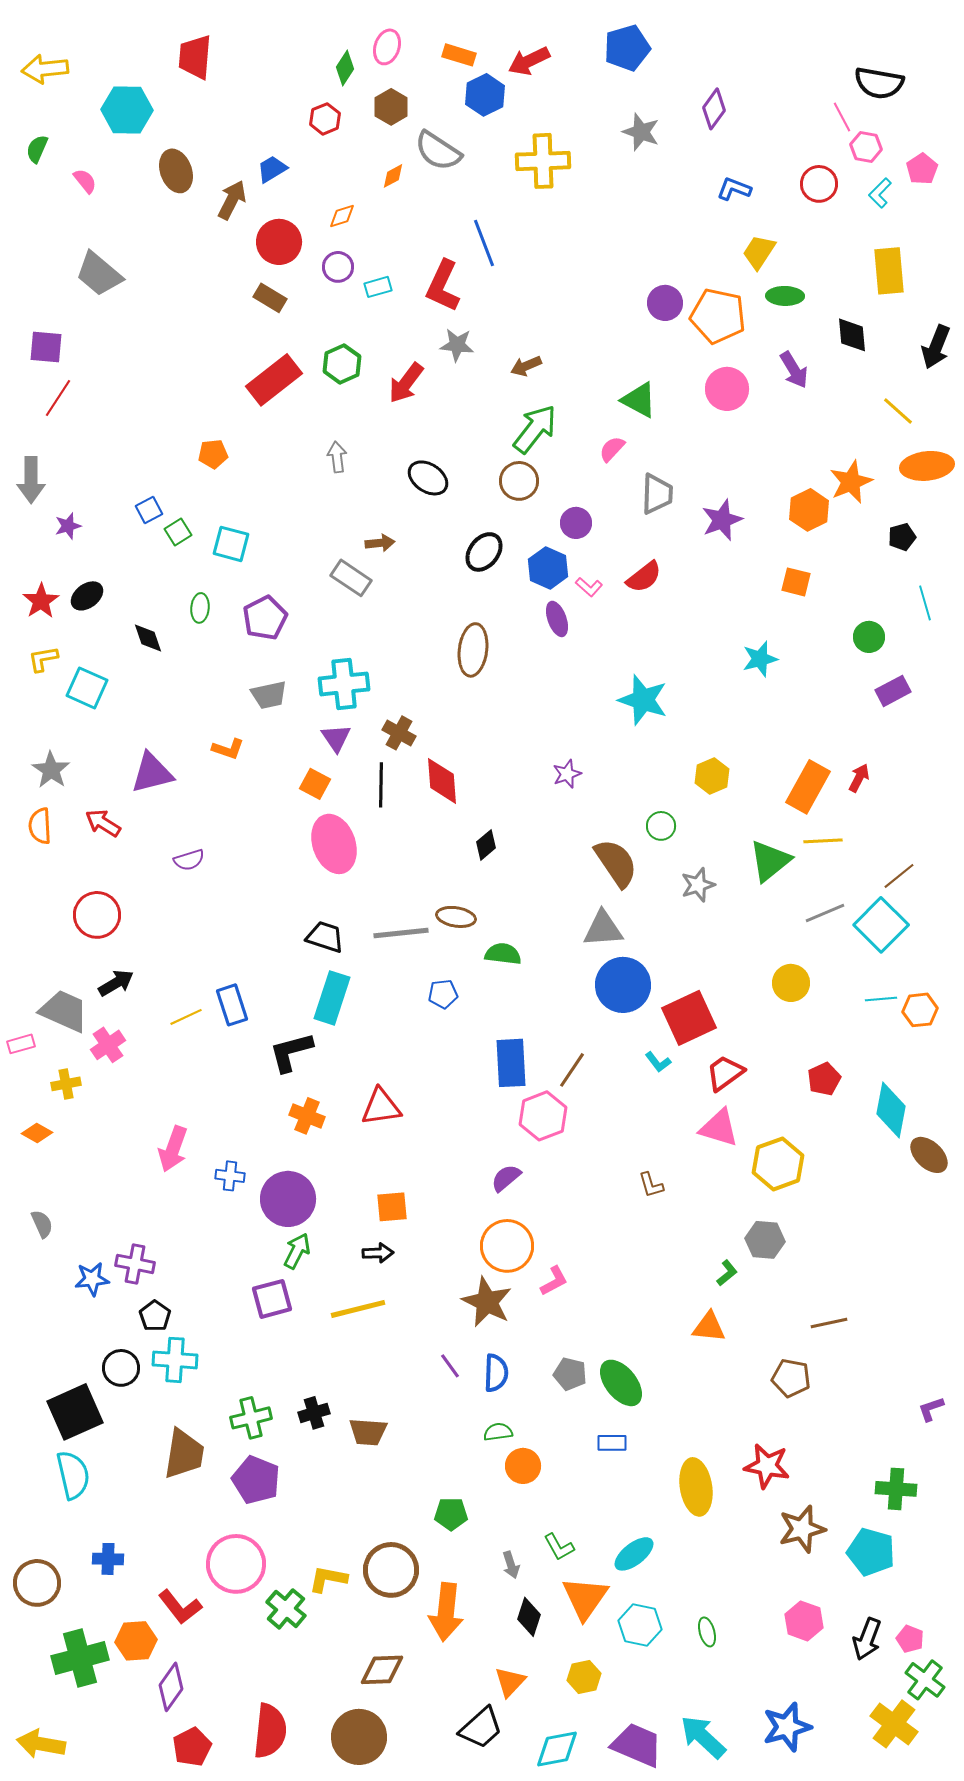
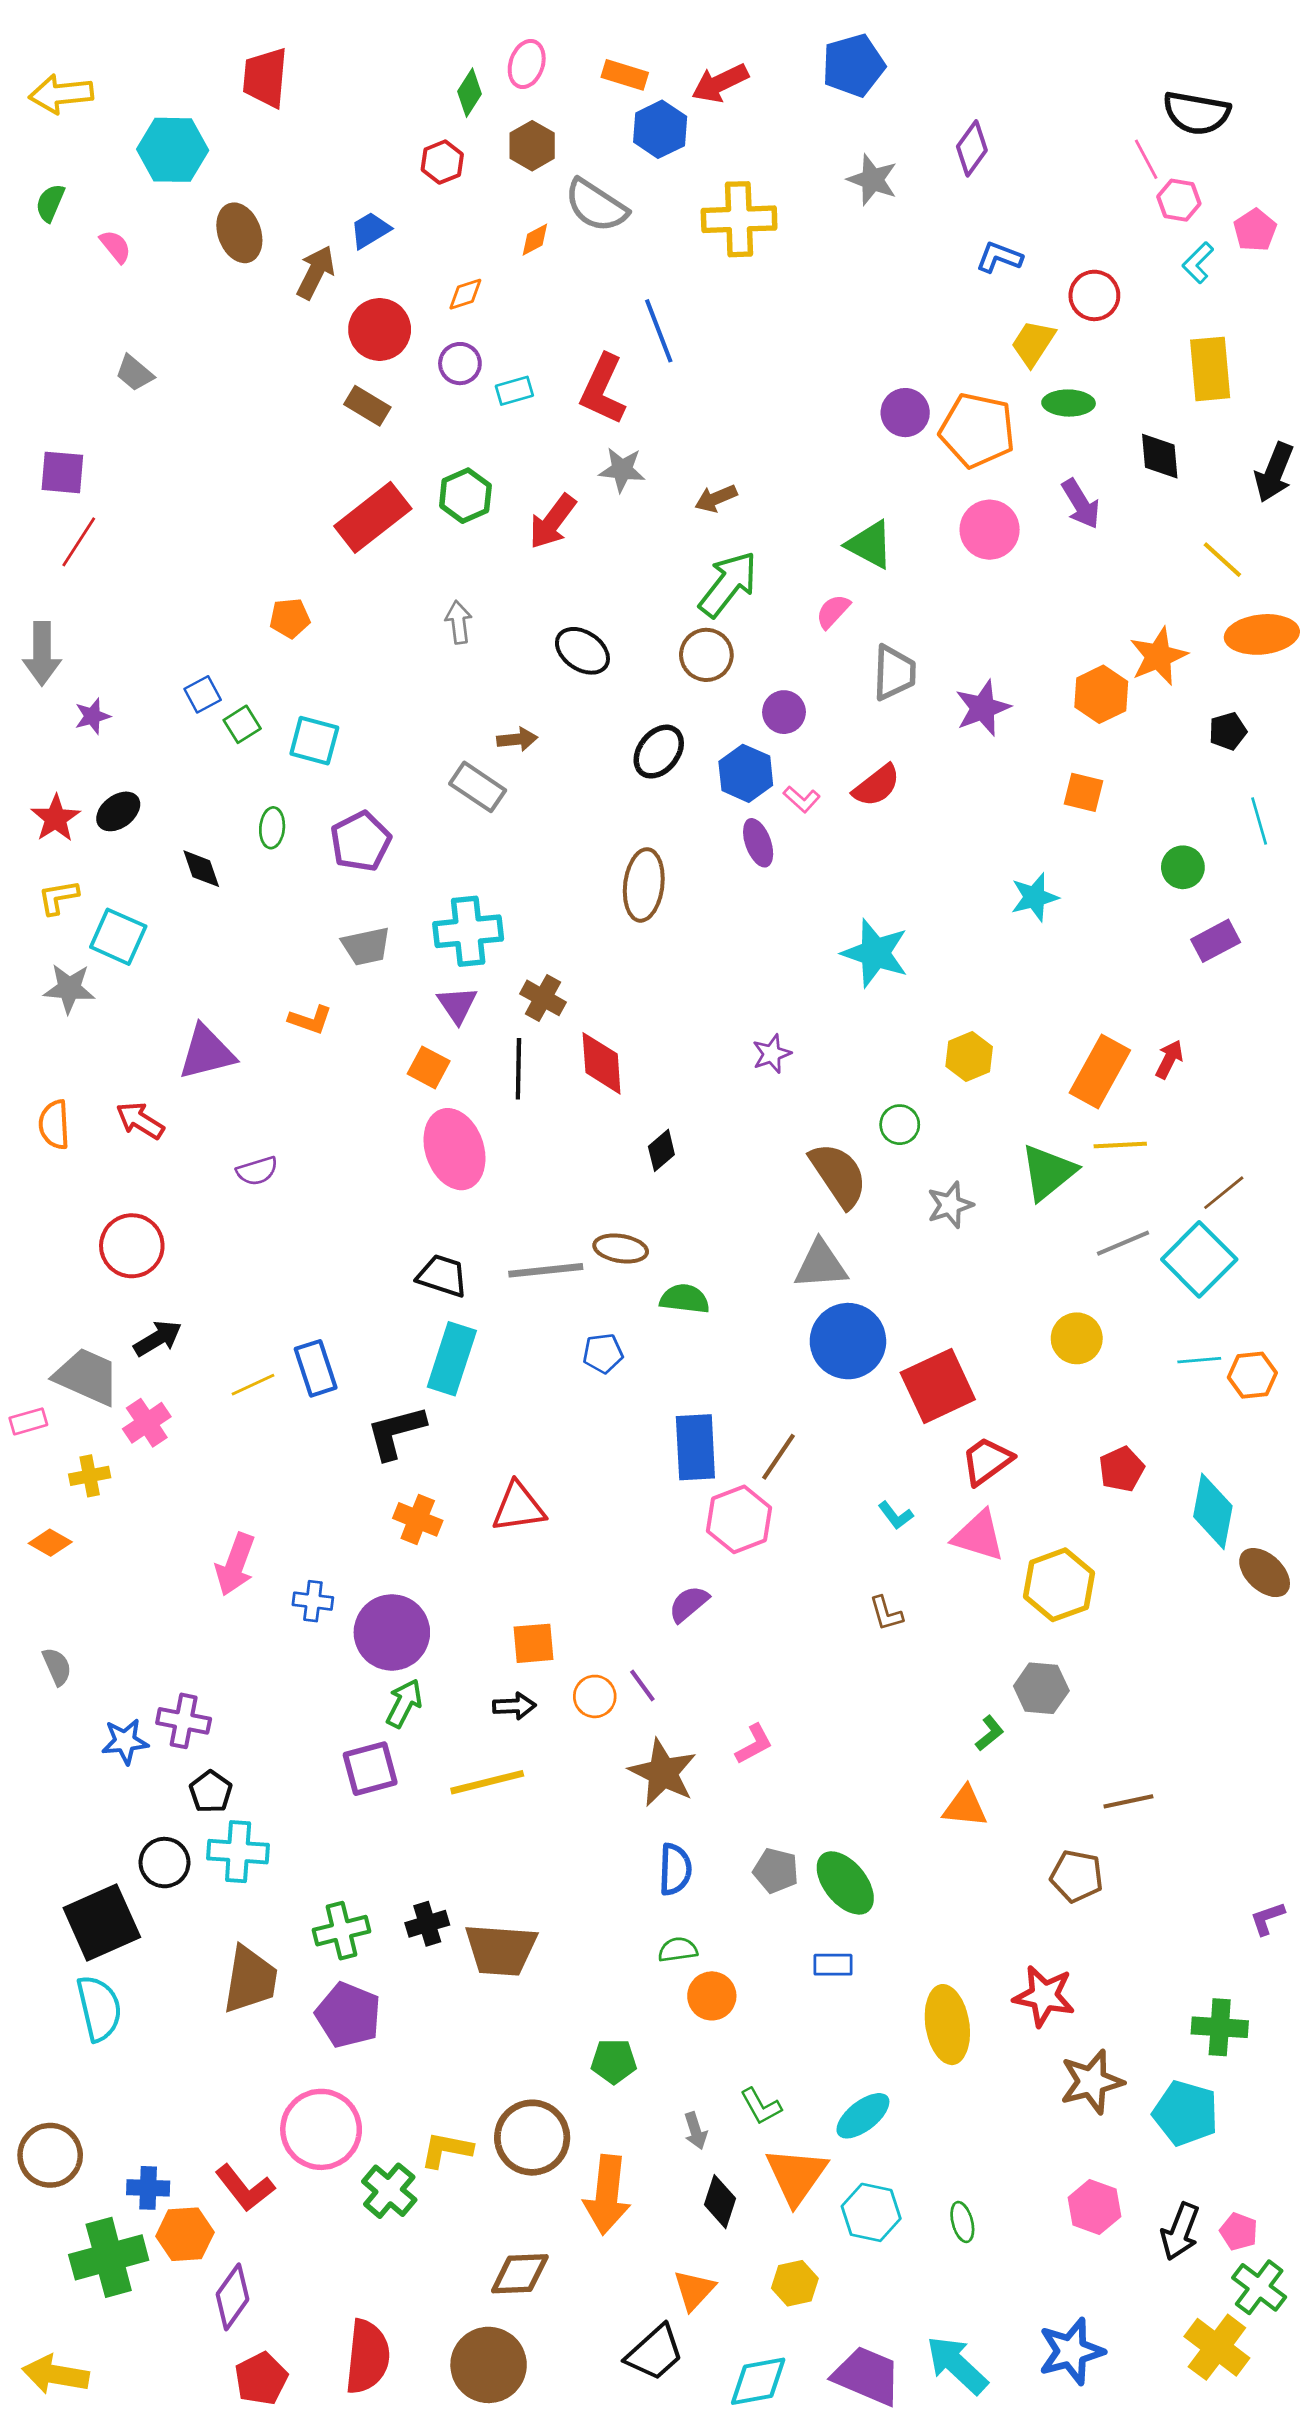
red circle: (819, 184) -> (1094, 295), moved
gray trapezoid: (99, 274) -> (135, 373), size x0.6
gray star: (51, 770) -> (69, 988), moved, turned -30
cyan L-shape: (658, 1062) -> (896, 1515), moved
orange circle: (507, 1246) -> (595, 1696), moved, size x0.6
purple line: (450, 1366) -> (642, 1686), moved
brown trapezoid: (368, 1432) -> (501, 1950), size x1.4
blue cross: (108, 1559) -> (148, 2188), moved

